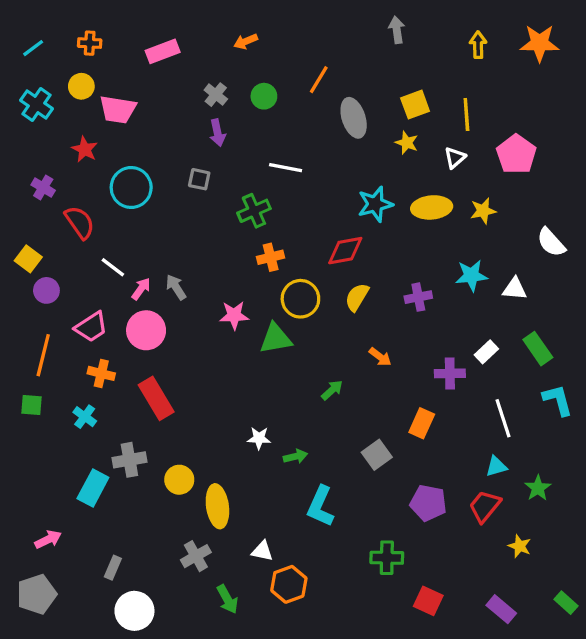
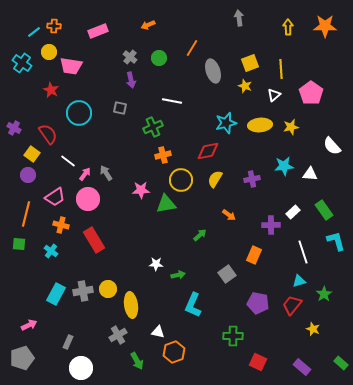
cyan line: (33, 48) -> (34, 32), moved
purple cross: (43, 188) -> (14, 128), moved
yellow square: (28, 259) -> (32, 154), moved
gray cross: (129, 460) -> (83, 291), moved

